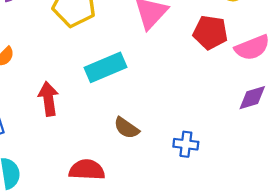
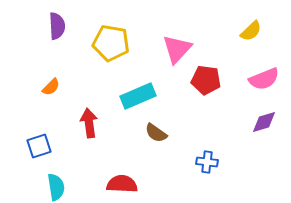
red pentagon: (210, 32) -> (206, 80), moved
brown semicircle: (126, 128) -> (156, 133), moved

